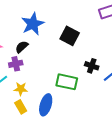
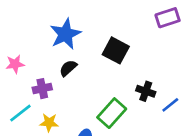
black semicircle: (22, 47) -> (68, 68), moved
green rectangle: (67, 82) -> (112, 113), turned -60

